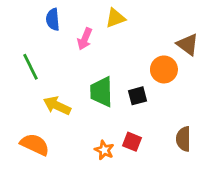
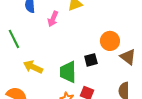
brown triangle: (188, 44) -> (128, 57), moved
green trapezoid: (101, 92) -> (68, 72), moved

